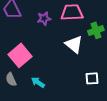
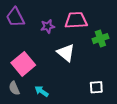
white triangle: (74, 44) -> (66, 53), moved

